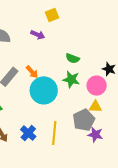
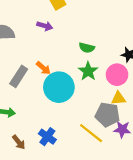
green star: (71, 79) -> (88, 71), turned 30
gray pentagon: (84, 120) -> (107, 115), turned -30
yellow line: (54, 133) -> (91, 133), moved, turned -50

